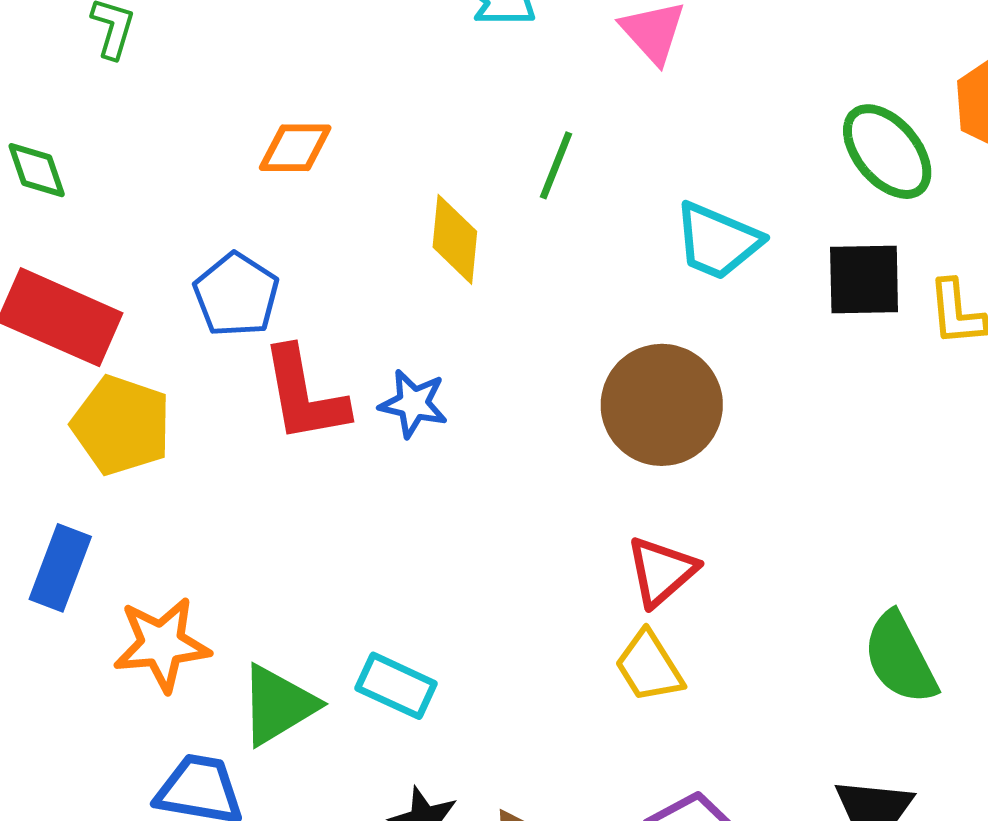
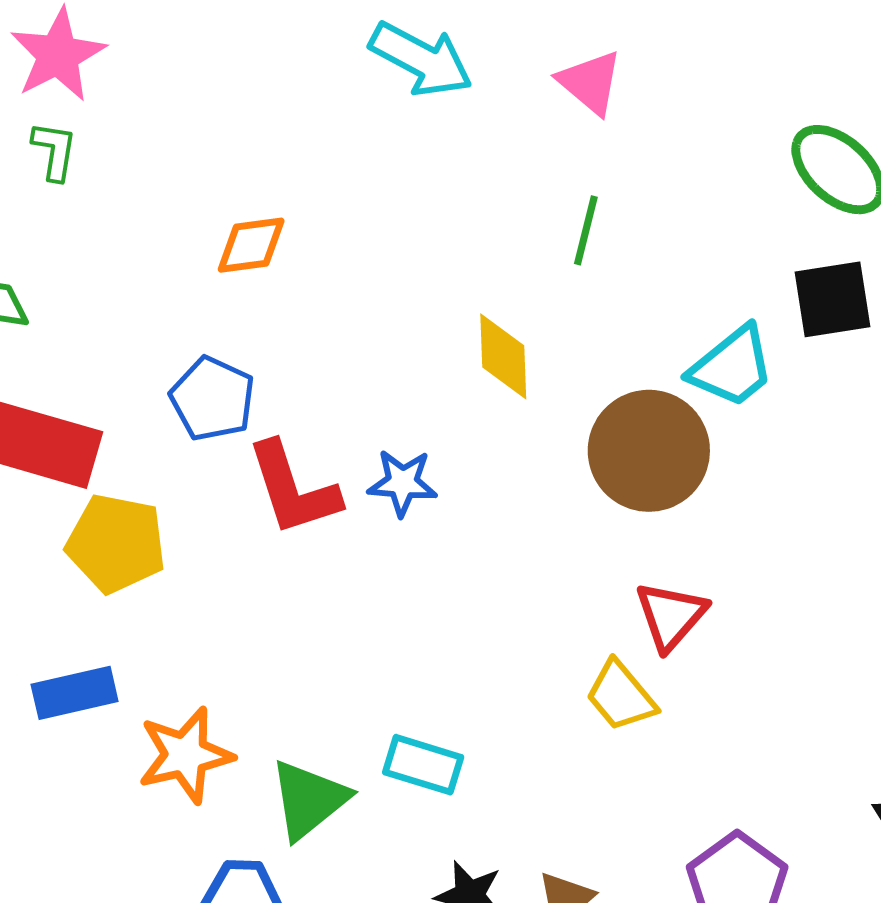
green line: (556, 165) -> (586, 230), moved
yellow diamond: (455, 239) -> (503, 356), moved
cyan trapezoid: (717, 241) -> (732, 367), moved, turned -54
blue rectangle: (60, 568) -> (75, 693), turned 64
yellow trapezoid: (649, 667) -> (621, 696), moved

